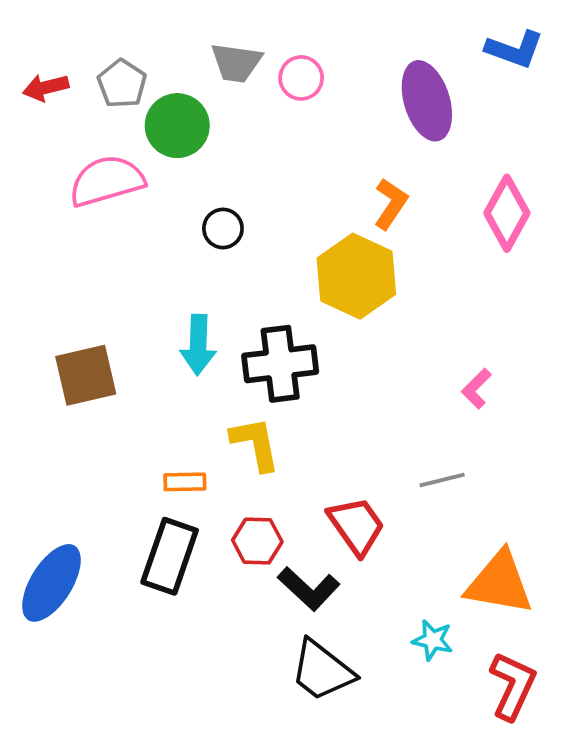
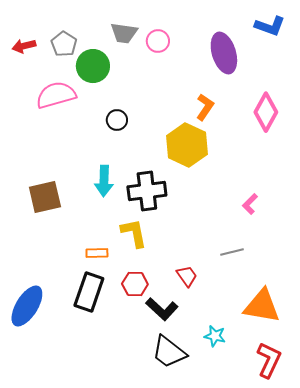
red trapezoid: (356, 526) -> (187, 276), size x0.7
cyan star: (433, 640) -> (215, 336), moved

